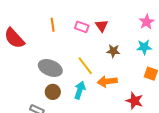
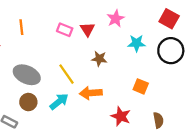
pink star: (147, 22) -> (116, 19), moved
orange line: (53, 25) -> (21, 27), moved
cyan star: (144, 47) -> (137, 43), moved
cyan arrow: (80, 90) -> (59, 101), turned 30

